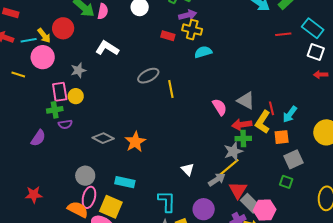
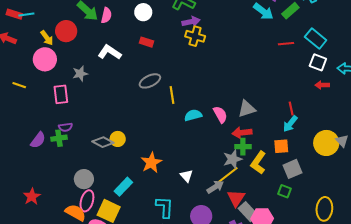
red rectangle: (168, 36) -> (146, 42), moved
cyan line: (29, 40) -> (26, 14), moved
cyan semicircle: (203, 52) -> (193, 115), moved
yellow line: (18, 75) -> (19, 85), moved
yellow circle: (76, 96) -> (118, 139), moved
gray triangle: (246, 101) -> (247, 109), turned -48
red line: (272, 108) -> (291, 109), moved
green cross: (55, 110) -> (59, 138), moved
yellow L-shape: (263, 122) -> (258, 163), moved
orange star: (135, 142) -> (151, 163), moved
cyan rectangle: (125, 182) -> (123, 187), turned -60
red star: (34, 195) -> (32, 196), turned -30

